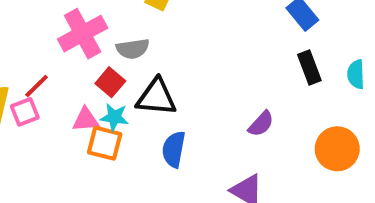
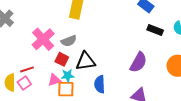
black rectangle: (309, 67) -> (155, 30), turned -35
red line: (37, 86) -> (27, 69), turned 40
purple semicircle: (261, 124) -> (138, 62), size x1.5

